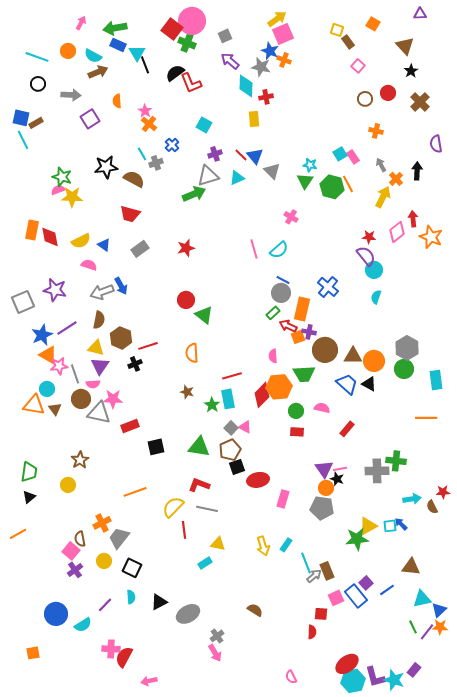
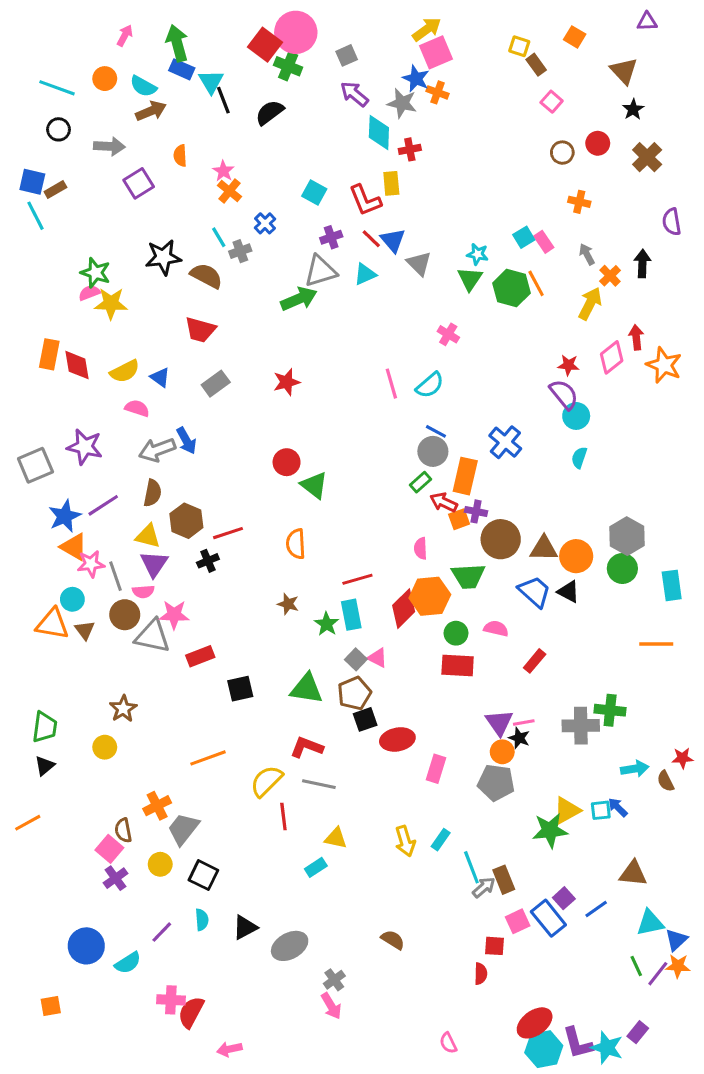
green arrow: (115, 28) -> (177, 43), turned 85
red L-shape: (191, 83) -> (365, 200), moved
red rectangle: (297, 432) -> (458, 666), size x1.5

